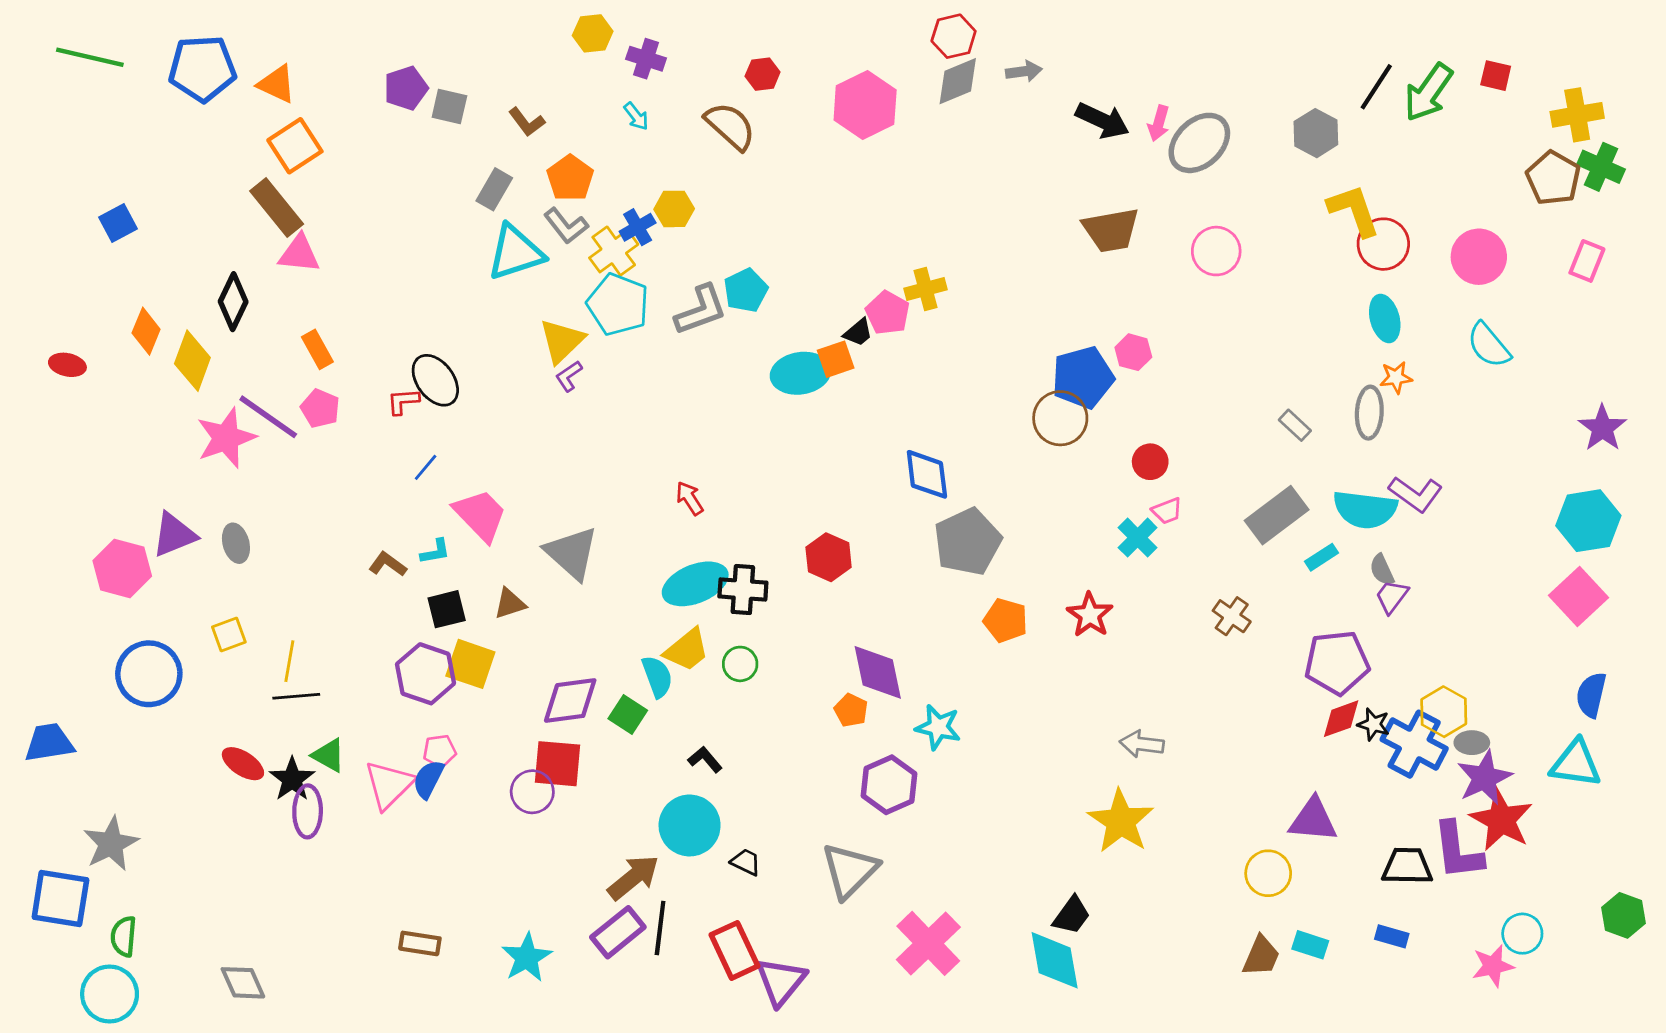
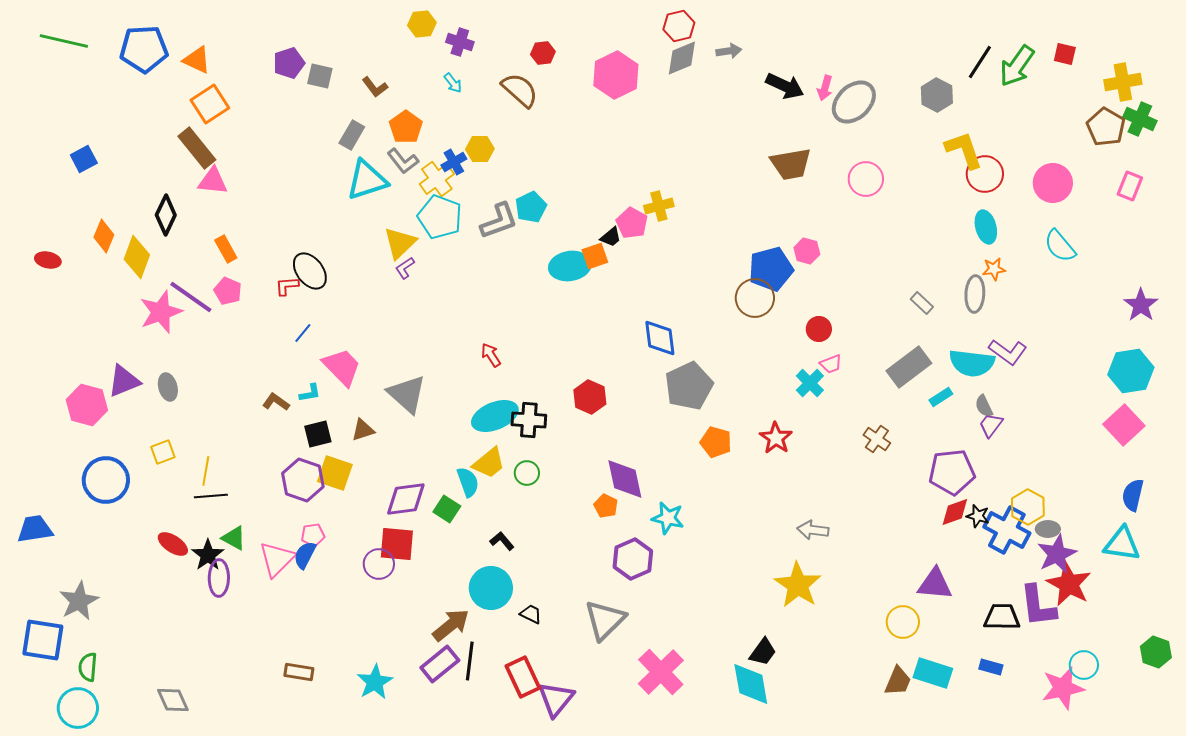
cyan rectangle: (1310, 945) -> (933, 673), size x1.5
pink star: (1493, 966) -> (1063, 688), size x1.4

